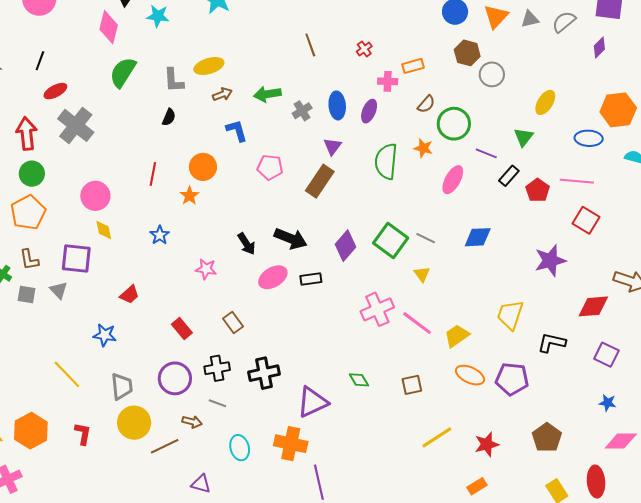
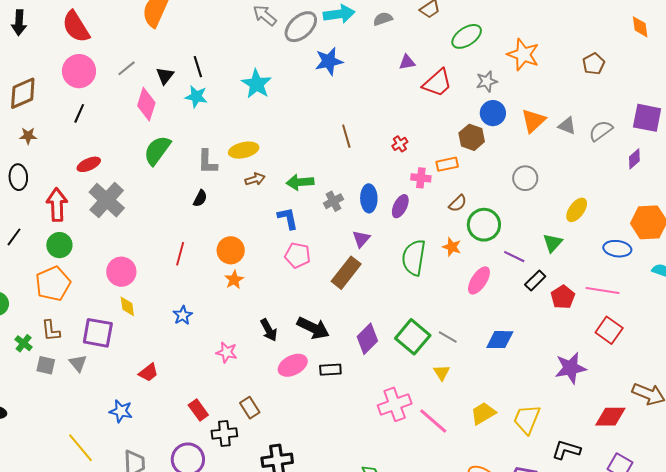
gray triangle: (530, 19) -> (567, 126), turned 30
brown hexagon: (467, 53) -> (472, 137), moved
black line: (40, 61) -> (79, 113), moved
blue L-shape: (237, 131) -> (288, 218), moved
orange star: (189, 196) -> (234, 280), moved
yellow trapezoid: (457, 336) -> (483, 413), moved
black cross: (217, 368) -> (224, 433), moved

